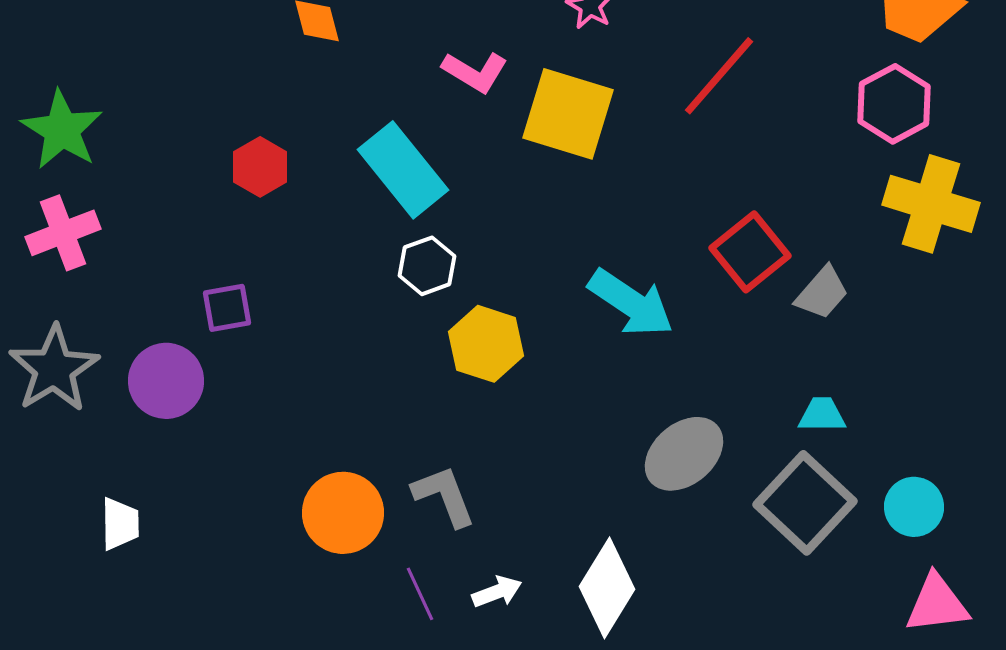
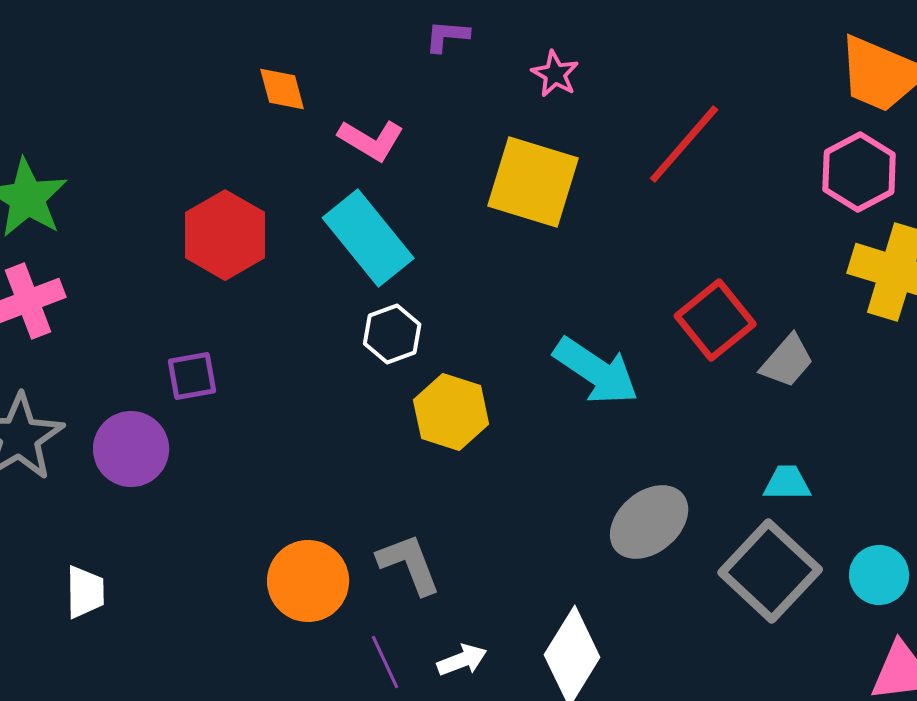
pink L-shape: (475, 72) -> (371, 140), moved
red hexagon: (260, 167) -> (225, 235), size x1.5

